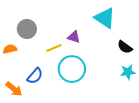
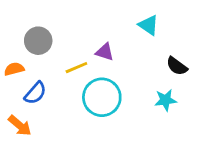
cyan triangle: (105, 18) -> (149, 25), size x0.7
cyan star: (128, 72) -> (166, 100), moved
blue semicircle: (35, 76) -> (35, 93), moved

